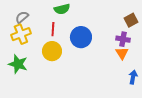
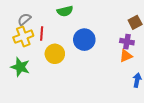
red line: (53, 29) -> (42, 34), moved
orange triangle: (122, 53) -> (126, 56), turned 40

